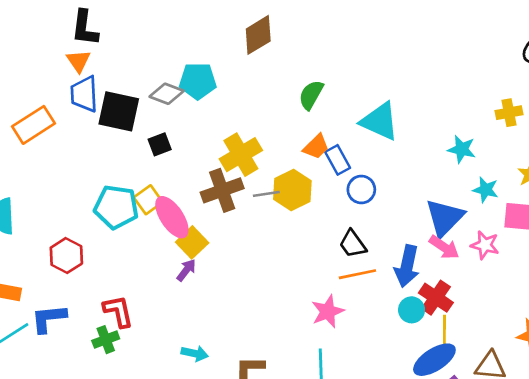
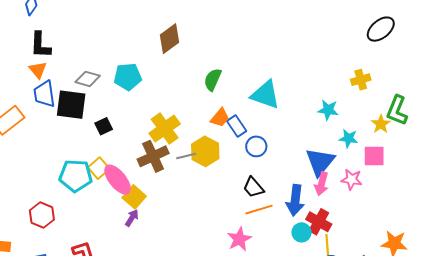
gray diamond: (167, 94) -> (88, 79), moved
pink arrow: (444, 247) -> (322, 184), turned 75

